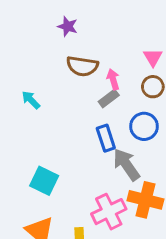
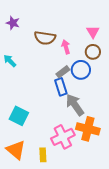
purple star: (68, 26) -> (13, 23), moved
gray rectangle: (109, 98) -> (63, 72), moved
blue circle: (144, 126) -> (81, 70), moved

